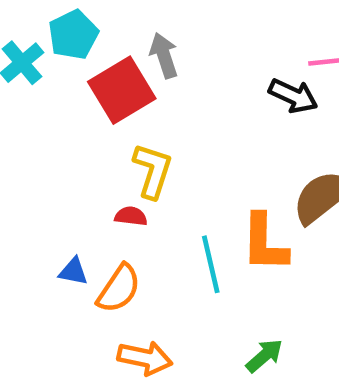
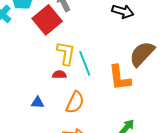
cyan line: (211, 264) -> (85, 63), moved
orange semicircle: (119, 289) -> (75, 102), moved

